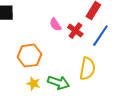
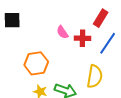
red cross: (75, 31) -> (83, 38), turned -35

